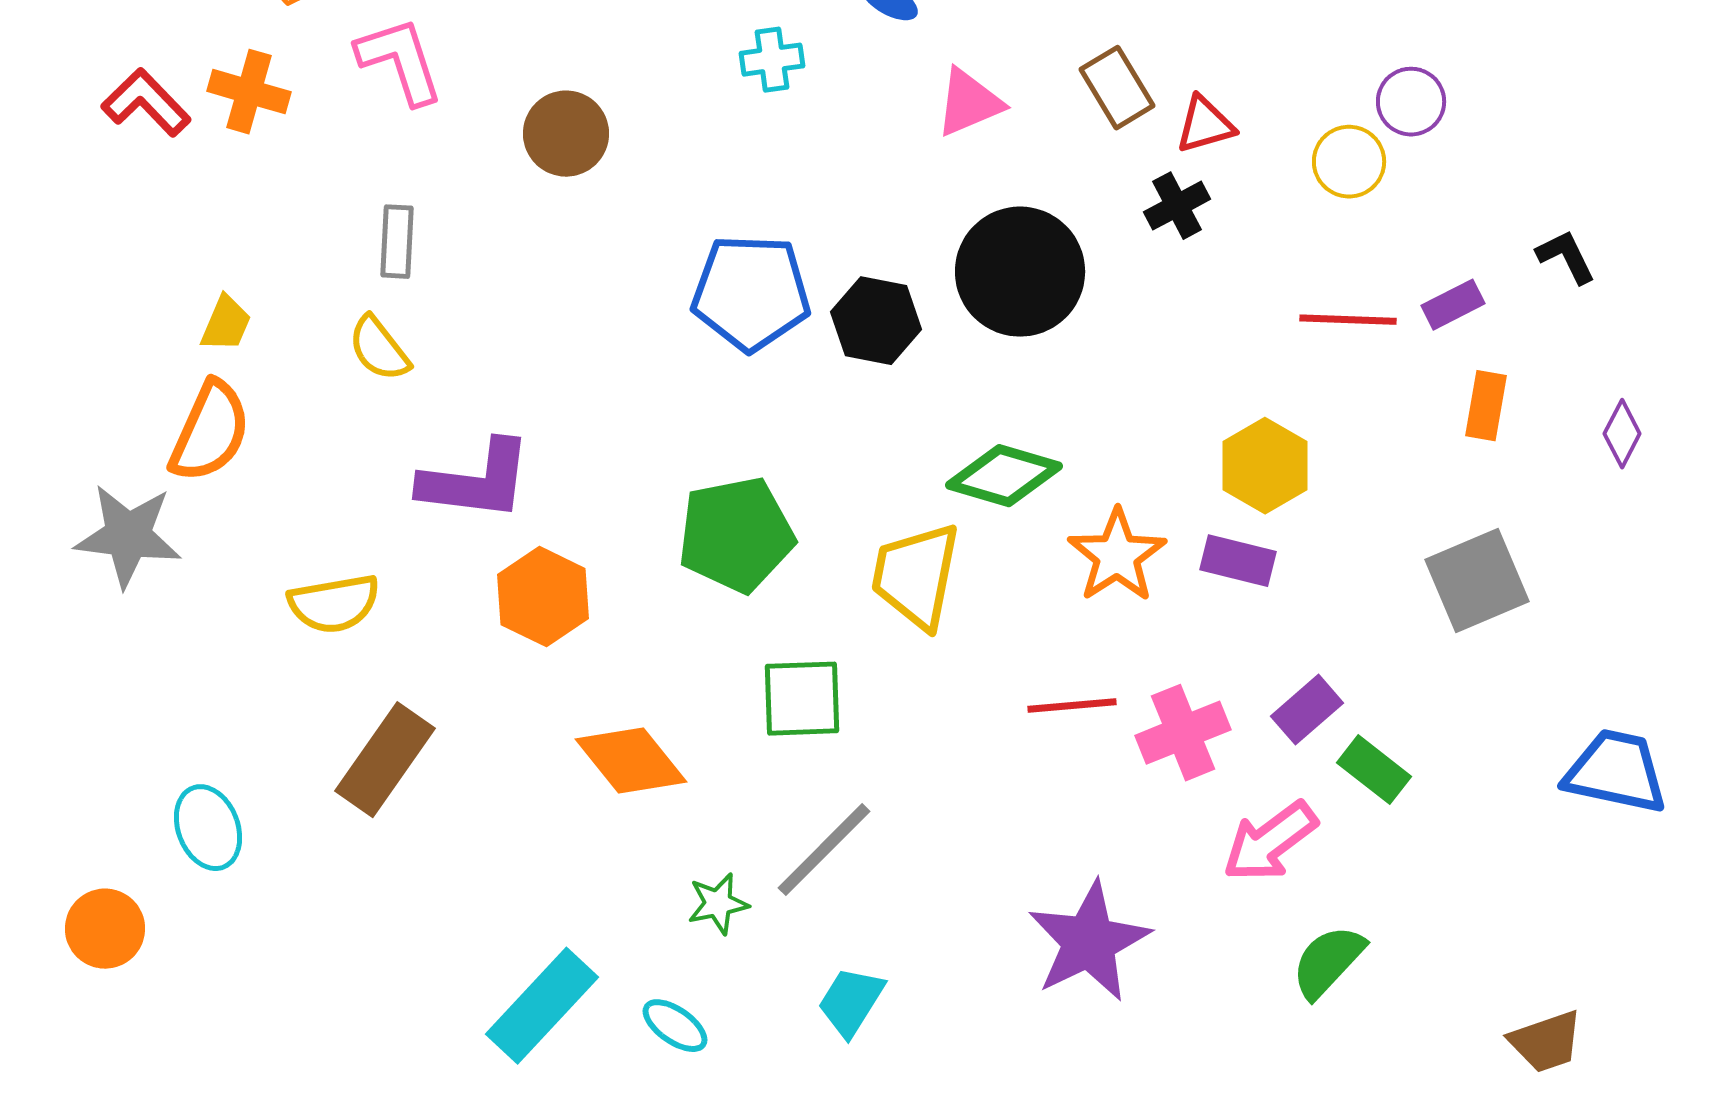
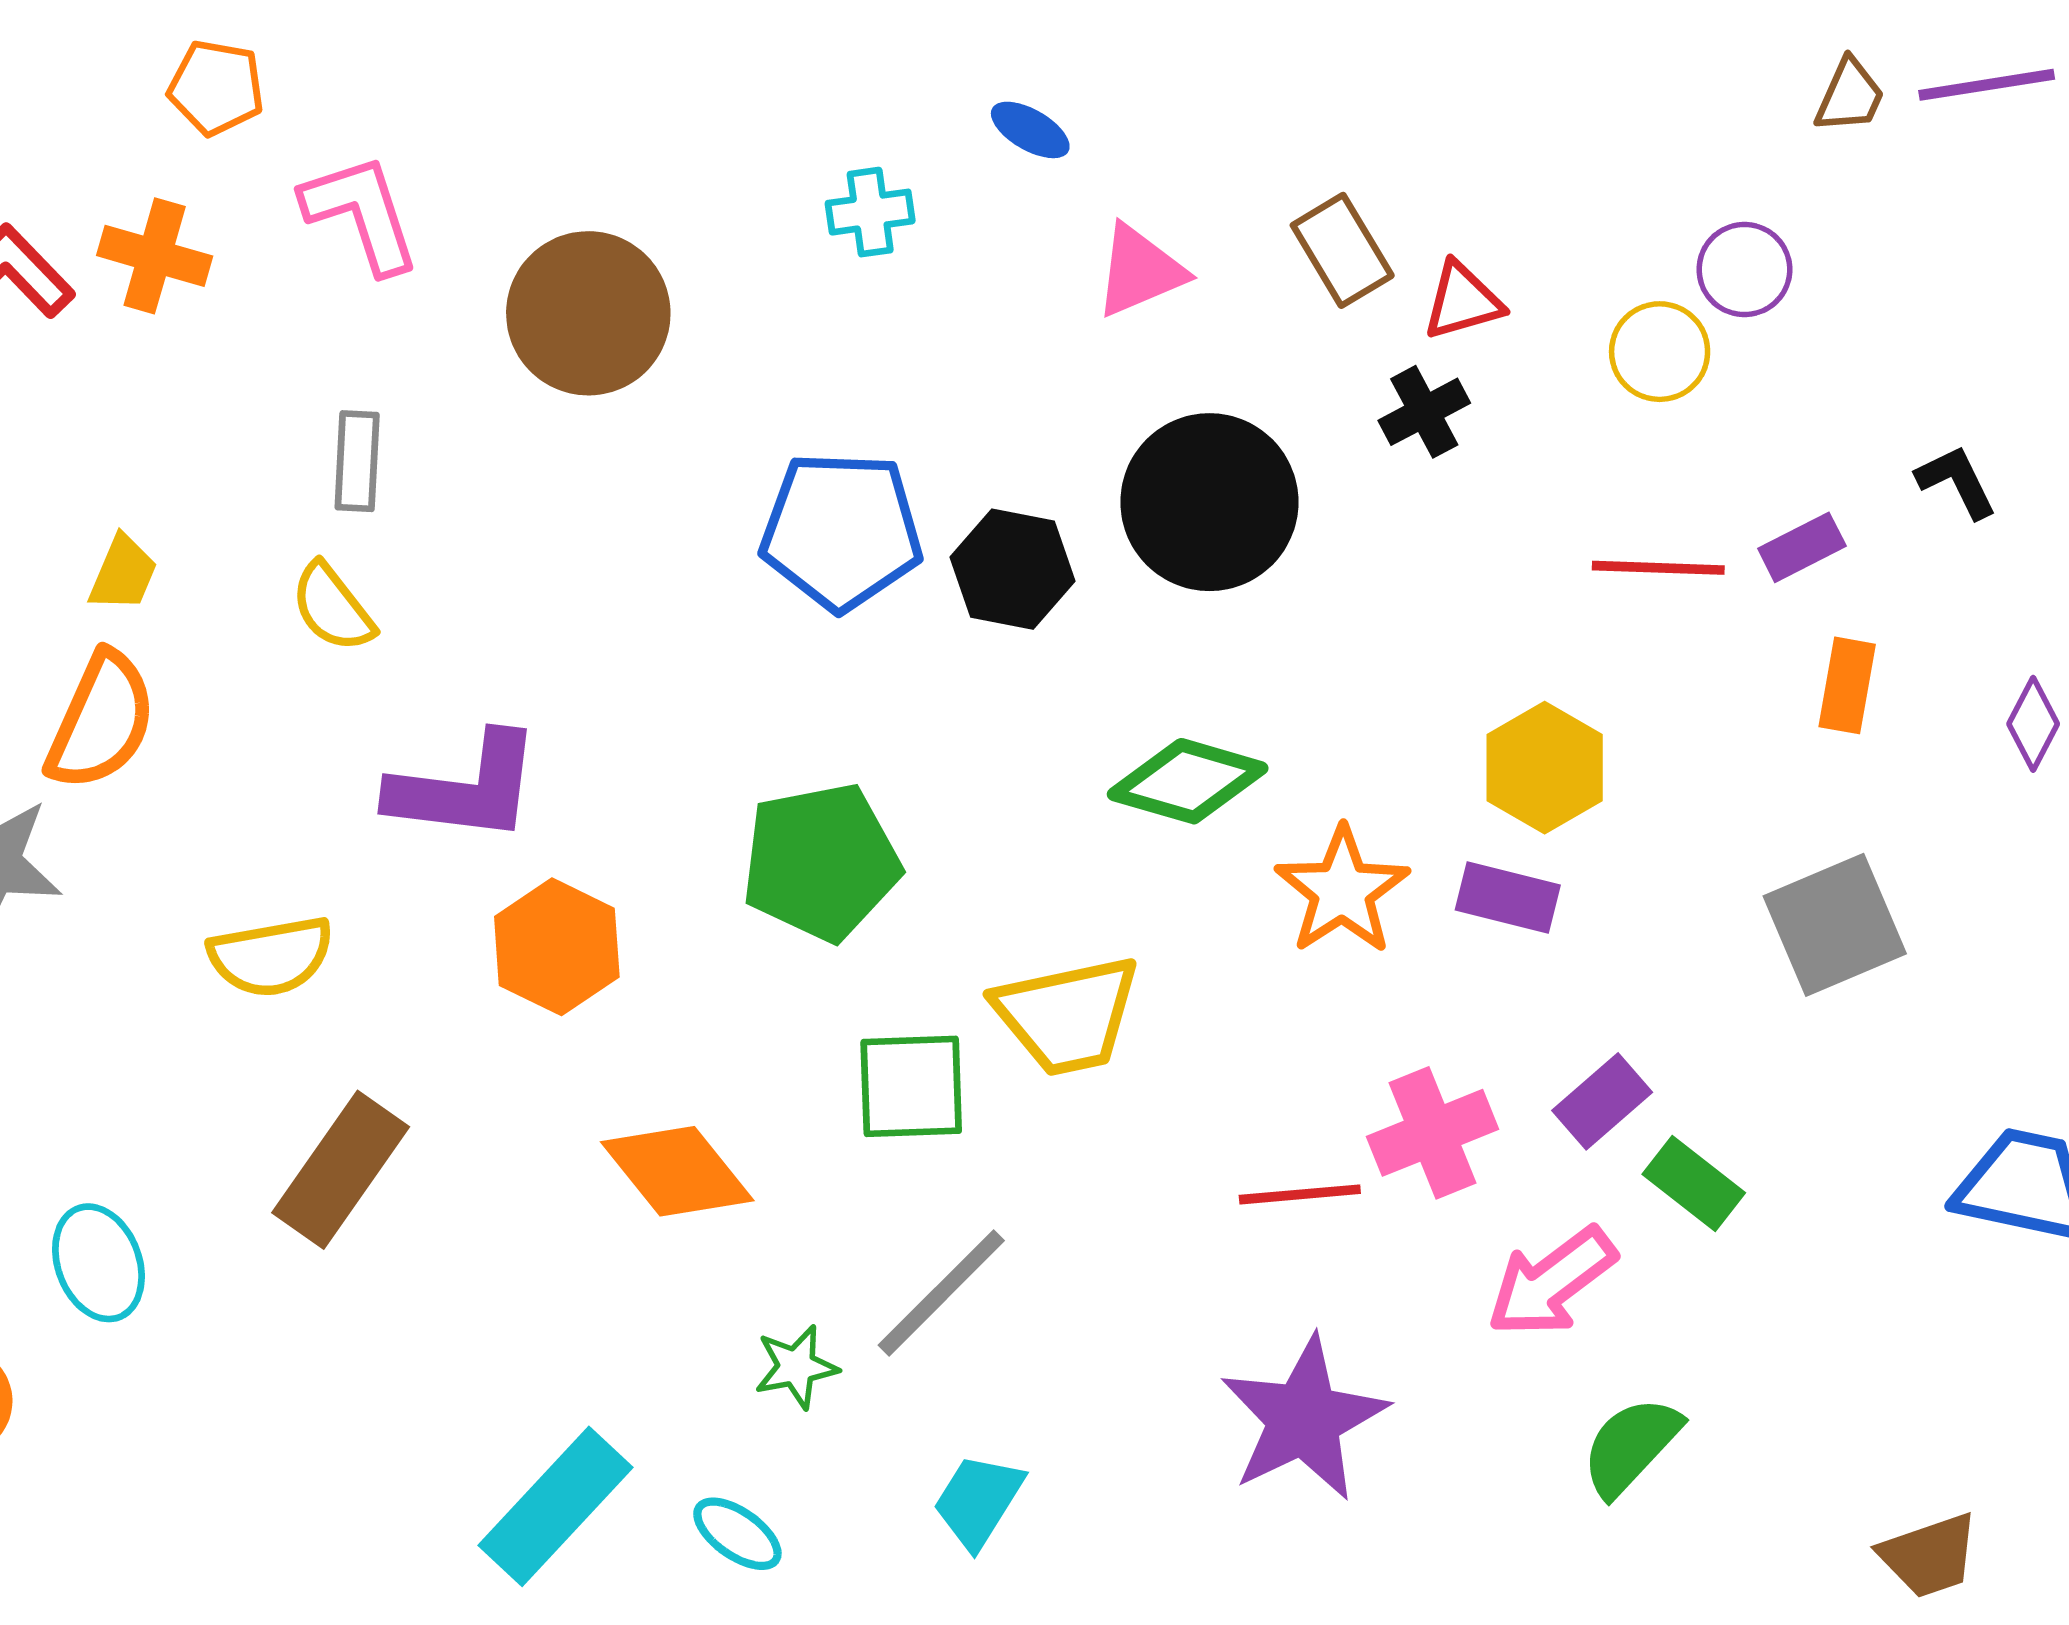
brown circle: (566, 134) -> (588, 313), size x1.4
yellow trapezoid: (916, 576) -> (1067, 1015), moved, turned -113
red line: (1072, 706) -> (1300, 1194), moved

